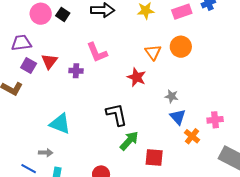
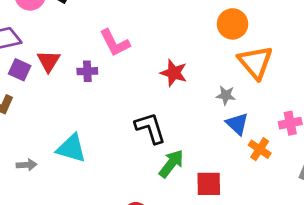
orange triangle: (153, 52) -> (255, 62), moved, size x1.5
gray arrow: (46, 153) -> (27, 165), moved

